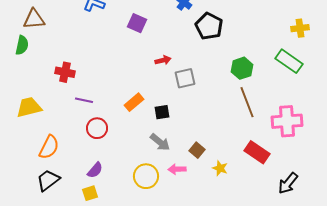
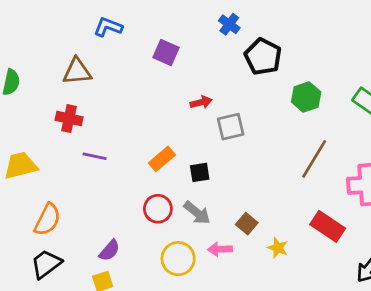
brown triangle: (34, 19) -> (77, 71), moved
green hexagon: (242, 68) -> (306, 97), moved
brown line: (247, 102) -> (314, 159), turned 52
red circle: (97, 128) -> (158, 209), moved

